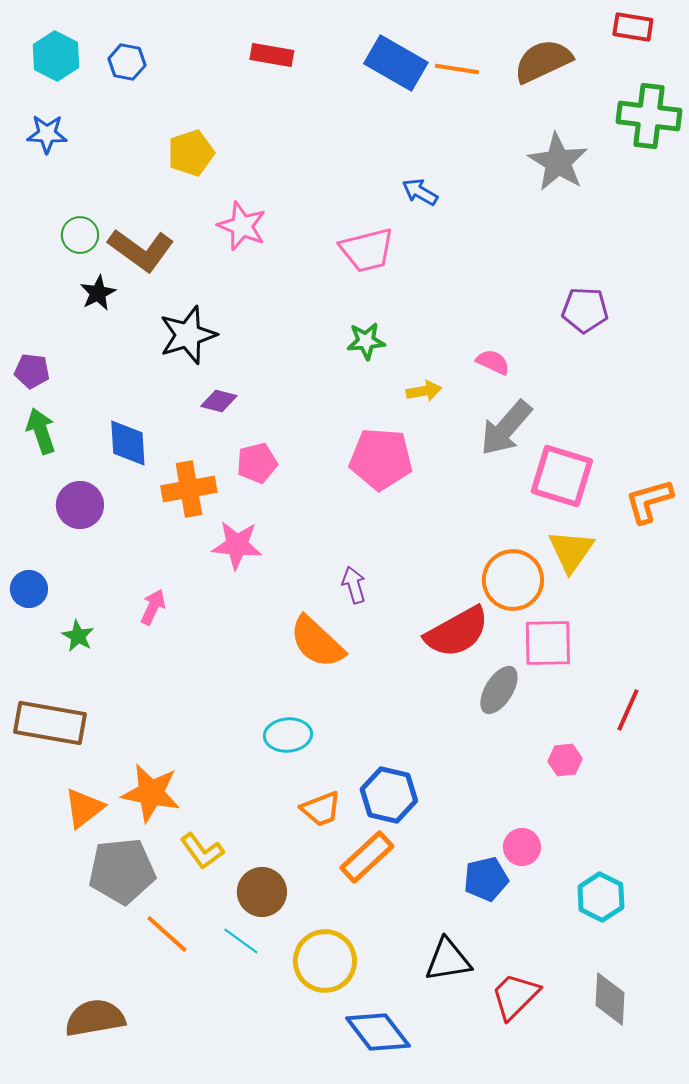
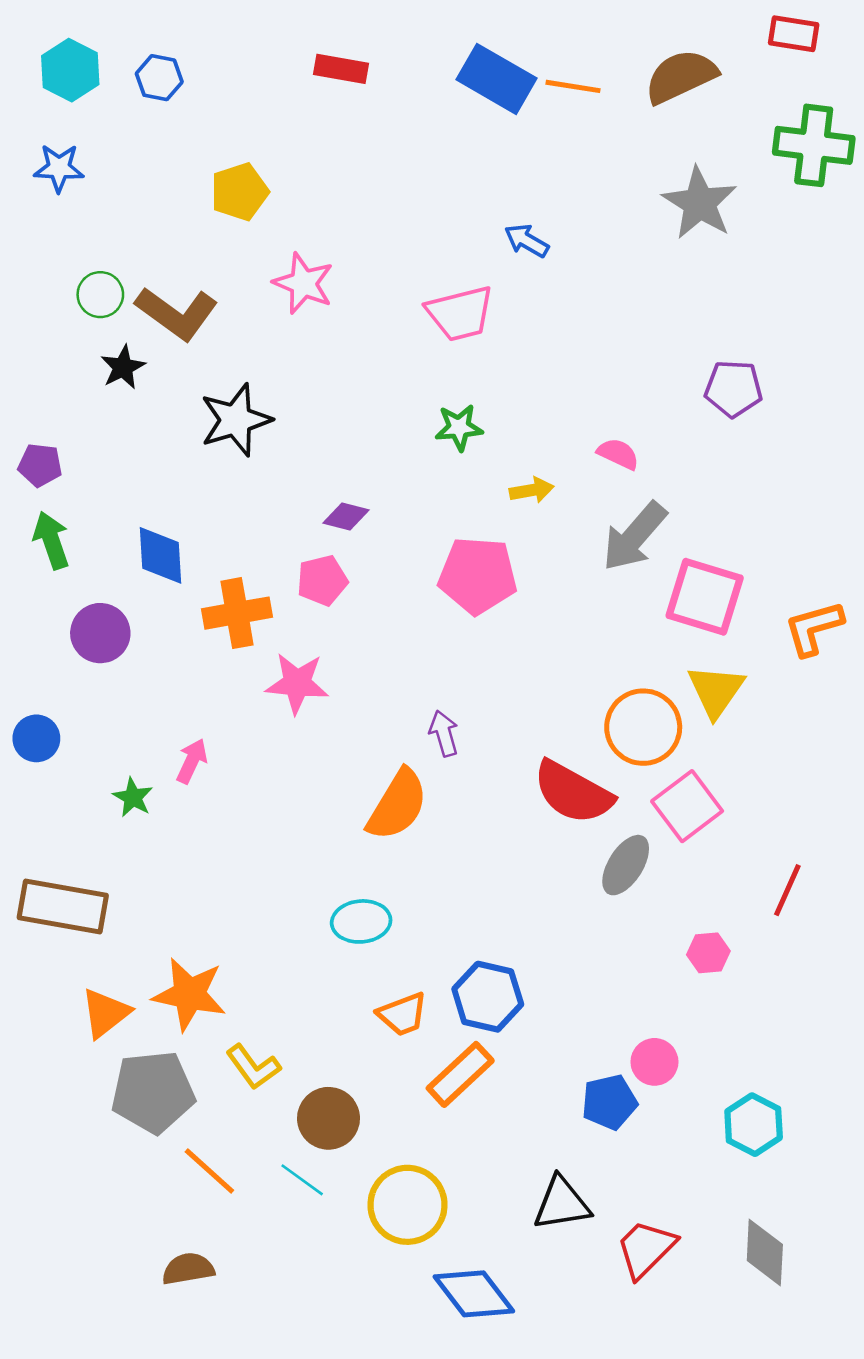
purple diamond: (219, 401) -> (346, 517), moved
red semicircle: (457, 632) -> (573, 792), turned 58
green star: (78, 636) -> (133, 797), moved
orange semicircle: (317, 642) -> (397, 805), turned -102
pink square: (548, 643) -> (687, 806), turned -36
brown semicircle: (95, 1018) -> (188, 1269), moved, size x0.7

